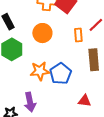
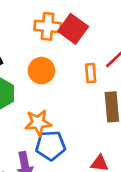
blue pentagon: (61, 74) -> (51, 146), moved, turned 30

